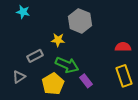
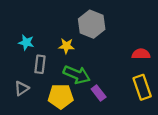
cyan star: (23, 12) -> (26, 42), moved
gray rectangle: (35, 56) -> (40, 64), turned -56
yellow pentagon: (53, 84) -> (61, 96), turned 30

